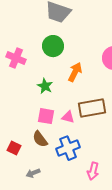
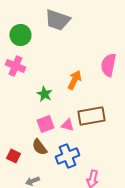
green circle: (53, 46) -> (20, 35), moved
pink square: (46, 116) -> (45, 124), turned -30

